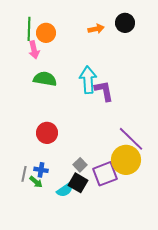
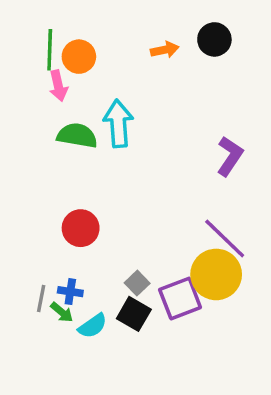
cyan arrow: (88, 80) -> (118, 124), moved
purple L-shape: (104, 91) -> (230, 156), moved, turned 45
cyan semicircle: (65, 190) -> (93, 326), moved

